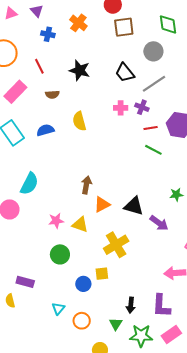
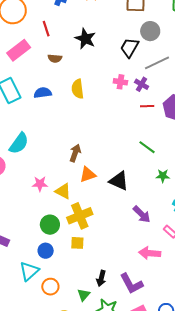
gray circle: (153, 51) -> (150, 31), moved
black trapezoid: (125, 73) -> (130, 48), turned 60
green line: (153, 150) -> (147, 147), moved
purple arrow: (159, 223) -> (142, 214), moved
yellow cross: (116, 245) -> (80, 216), moved
green circle: (60, 254) -> (50, 225), moved
blue circle: (83, 284) -> (46, 251), moved
purple L-shape: (161, 306) -> (131, 284), turned -40
cyan triangle: (58, 309) -> (29, 271), size x1.5

